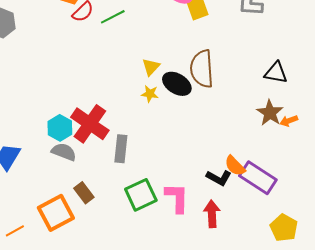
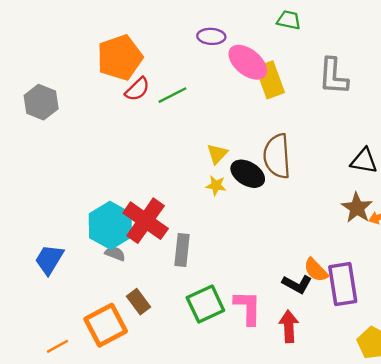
cyan hexagon: (60, 128) -> (110, 225), size x1.5
gray semicircle: (64, 152) -> (115, 254), size x0.7
purple rectangle: (258, 178) -> (343, 284), turned 48

